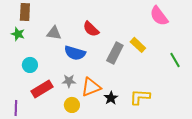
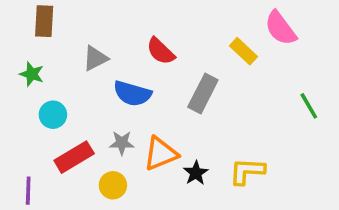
gray triangle: (54, 33) -> (95, 58), turned -35
green star: (18, 34) -> (32, 74), moved
yellow rectangle: (138, 45) -> (244, 51), moved
yellow circle: (72, 105) -> (113, 185), moved

